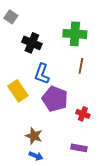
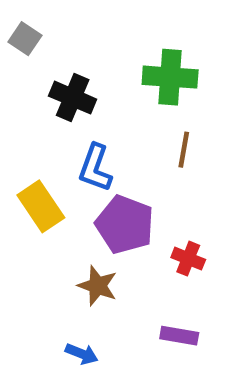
brown star: (34, 136) -> (98, 286), moved

